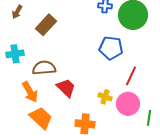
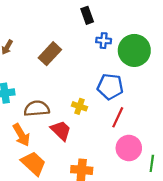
brown rectangle: (46, 25) -> (50, 54), moved
red line: (131, 76) -> (118, 117), moved
yellow cross: (105, 97) -> (79, 106), moved

